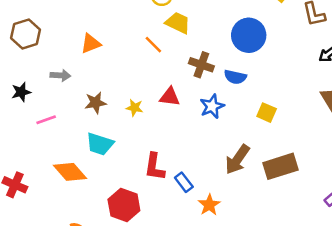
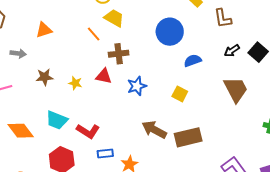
brown cross: (201, 65) -> (119, 54), moved, turned -30
blue semicircle: (235, 77) -> (193, 61), moved, turned 144
cyan trapezoid: (100, 144) -> (57, 120), moved
brown arrow: (237, 159) -> (154, 130), turned 80
red L-shape: (155, 167) -> (88, 131), turned -70
blue rectangle: (184, 182) -> (105, 153), moved, turned -63

